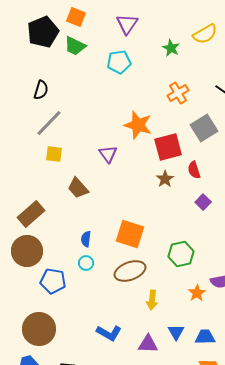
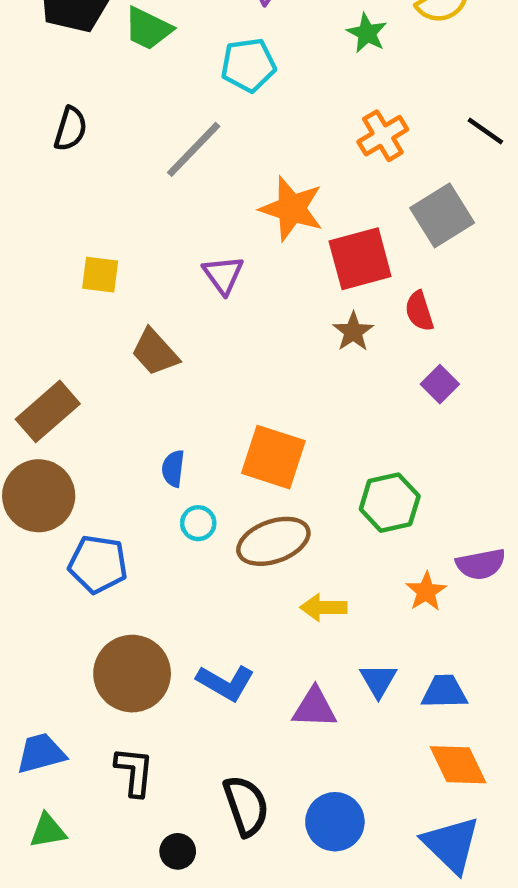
gray line: (49, 123) -> (194, 149), moved
cyan circle: (86, 263) -> (198, 523), moved
yellow arrow: (152, 300) -> (324, 607), turned 84
brown circle: (39, 329) -> (132, 674), moved

